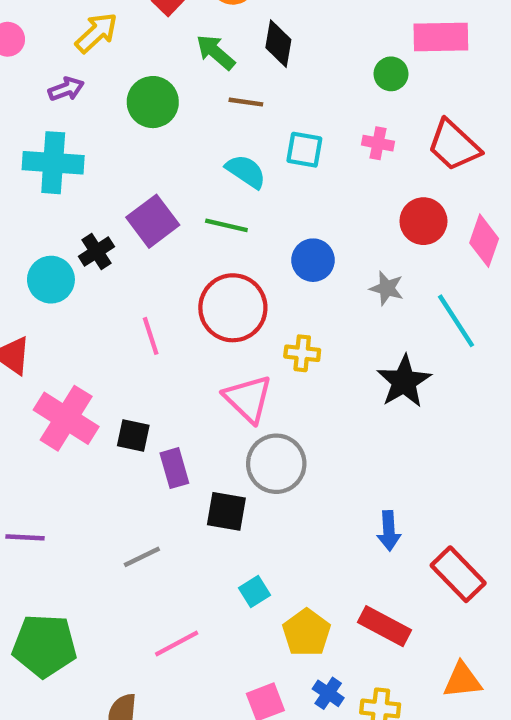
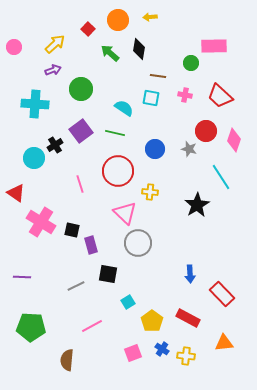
purple arrow: (66, 89) -> (53, 70), moved
green circle: (153, 102) -> (81, 89), moved
brown line: (246, 102) -> (158, 76), moved
gray star: (387, 288) -> (189, 149), moved
black square: (226, 511) -> (108, 274), moved

